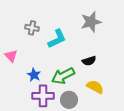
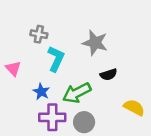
gray star: (91, 22) -> (95, 43), moved, turned 30
cyan L-shape: (57, 39) -> (56, 59), moved, turned -40
yellow semicircle: (95, 87) -> (134, 108), moved

